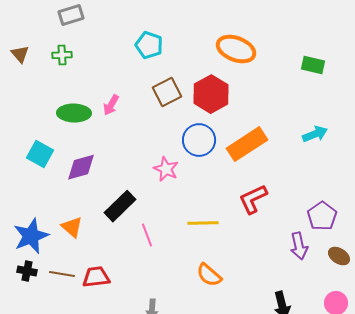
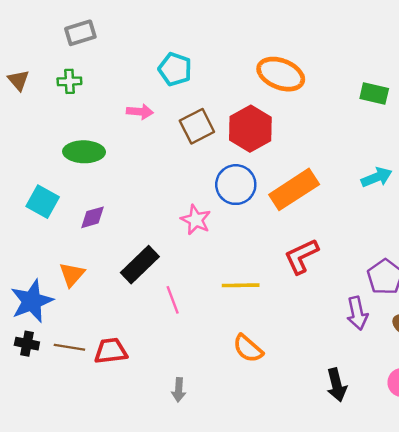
pink arrow: (111, 105) -> (140, 112), moved, turned -115
purple diamond: (81, 167) -> (93, 217), size x0.7
orange triangle: (72, 227) -> (72, 274), moved, turned 30

